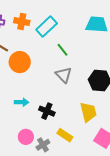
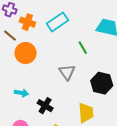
orange cross: (22, 22) -> (27, 22), moved
green line: (63, 50) -> (83, 48), moved

